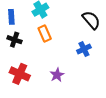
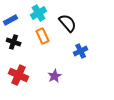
blue rectangle: (11, 17) -> (11, 20), turned 64
black semicircle: (91, 20) -> (68, 23), moved

